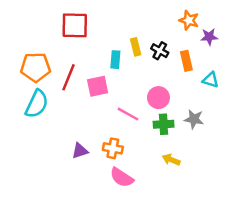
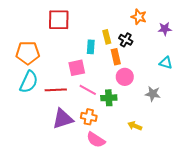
orange star: (189, 20) -> (139, 17), moved
orange rectangle: (186, 61) -> (116, 57), moved
red line: (68, 77) -> (56, 90), moved, turned 65
pink line: (128, 114) -> (88, 90), moved
green cross: (164, 124) -> (109, 98), moved
purple triangle: (80, 151) -> (63, 119), size x1.6

